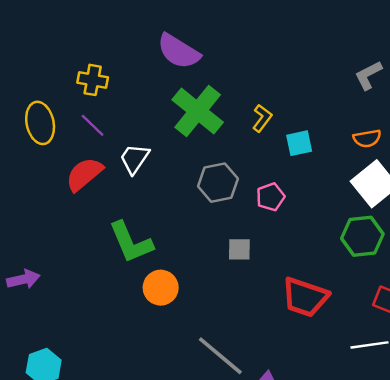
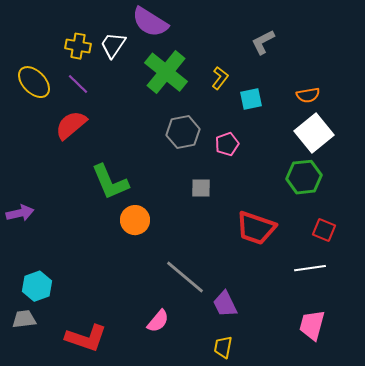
gray L-shape: (368, 75) -> (263, 42), moved
yellow ellipse: (40, 123) -> (34, 82), turned -32
white trapezoid: (134, 159) -> (113, 45), moved

